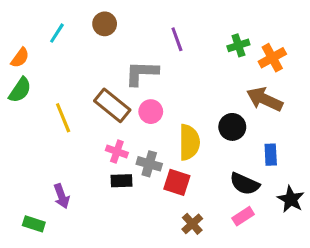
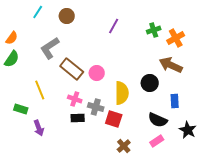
cyan line: (57, 33) -> (38, 12), moved
purple line: (177, 39) -> (114, 26), turned 49
gray L-shape: (142, 73) -> (50, 48), moved, turned -35
yellow line: (63, 118) -> (40, 90), moved
green rectangle: (34, 224) -> (21, 109), moved

